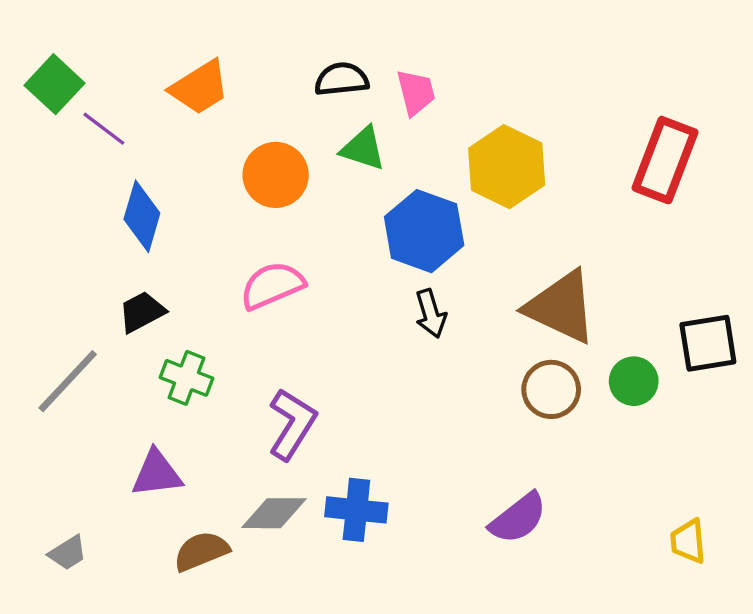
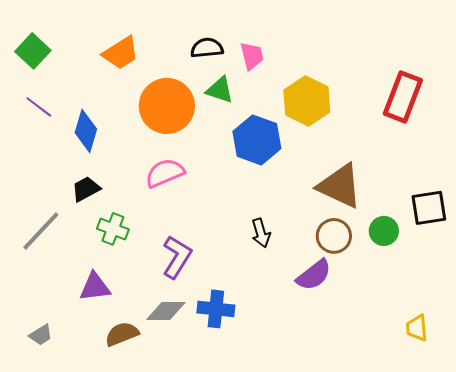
purple line: (104, 129) -> (39, 107), moved
orange circle: (276, 175) -> (167, 106), size x1.4
black arrow: (431, 314) -> (261, 233), moved
purple semicircle: (518, 518) -> (314, 275), moved

